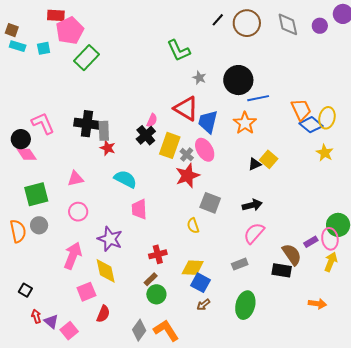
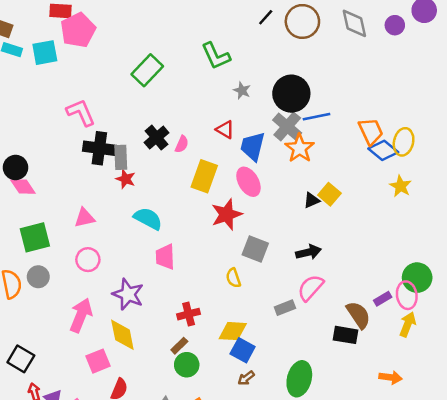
cyan square: (44, 48) -> (45, 53), size x1.5
green rectangle: (87, 58) -> (147, 70), moved
red triangle: (186, 109) -> (225, 130), size x0.6
pink L-shape: (43, 123) -> (81, 113), moved
black cross: (146, 135) -> (157, 138), moved
gray cross: (187, 155) -> (287, 126), moved, size x1.6
gray rectangle: (240, 264) -> (285, 308), moved
black square: (25, 290) -> (21, 359), size x1.5

